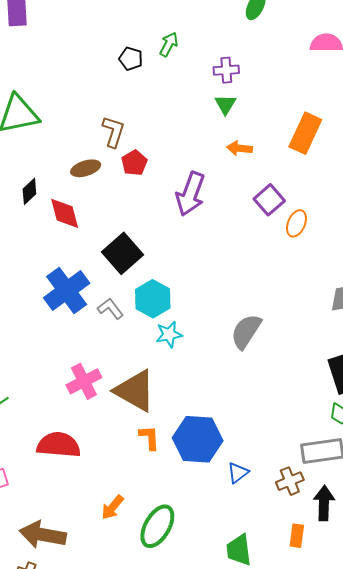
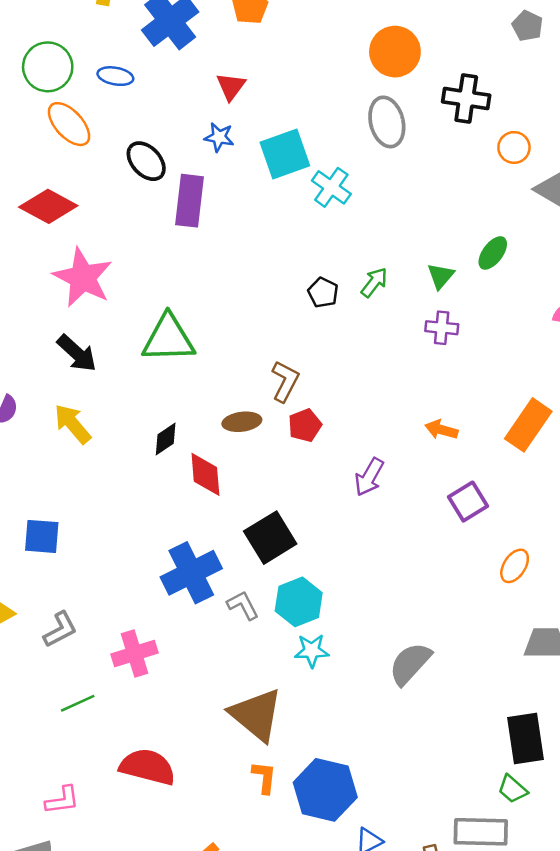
green triangle: (225, 104) -> (441, 276), moved
purple arrow: (190, 194) -> (369, 477), size x0.7
orange ellipse: (296, 223) -> (515, 566), moved
pink cross: (84, 381) -> (135, 653), moved

